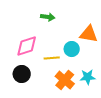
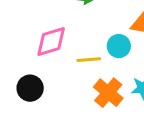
black circle: (22, 74) -> (30, 88), moved

